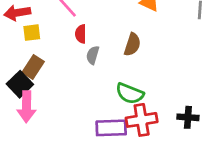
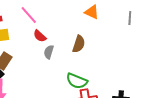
red semicircle: (81, 34) -> (40, 36), turned -48

